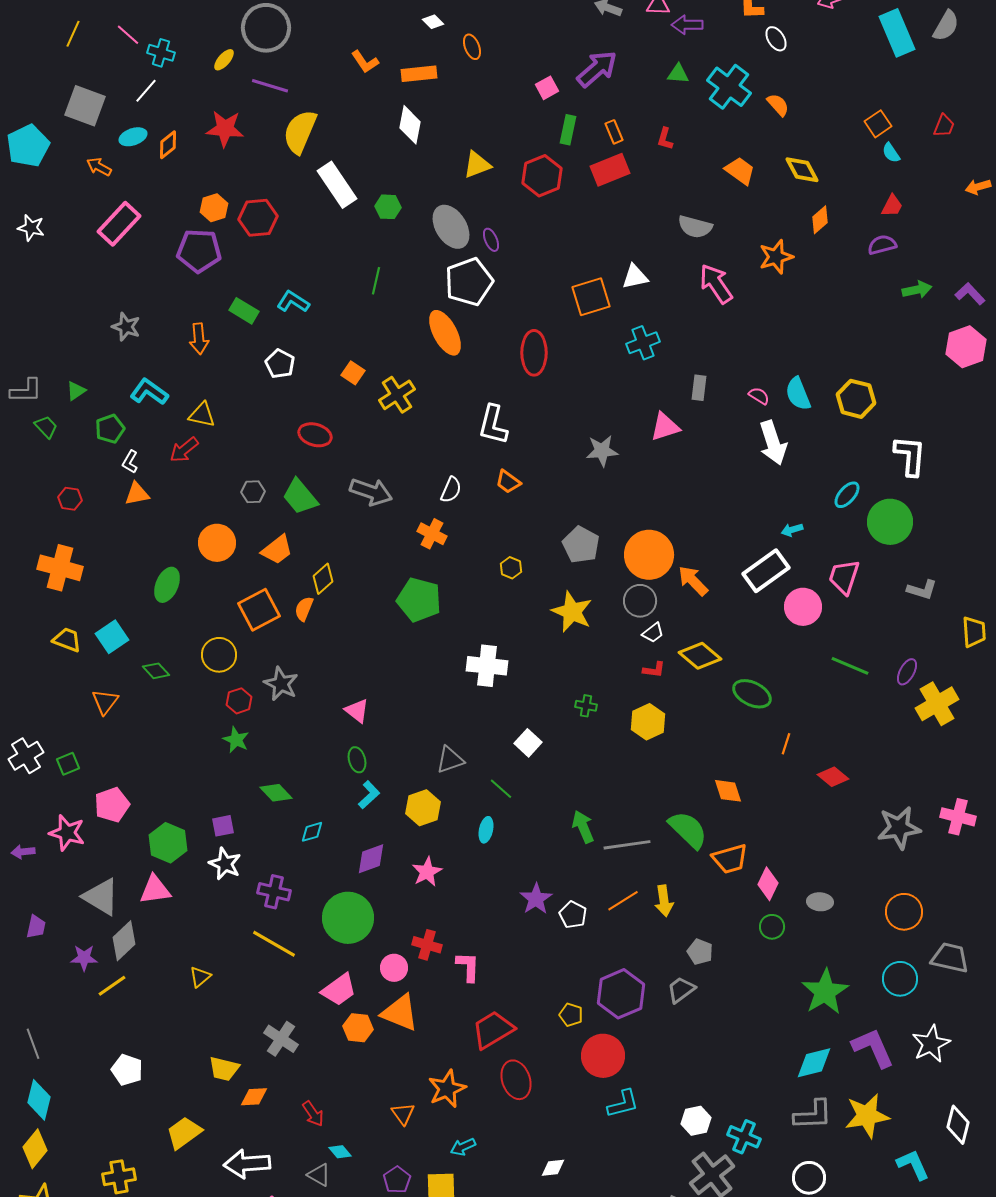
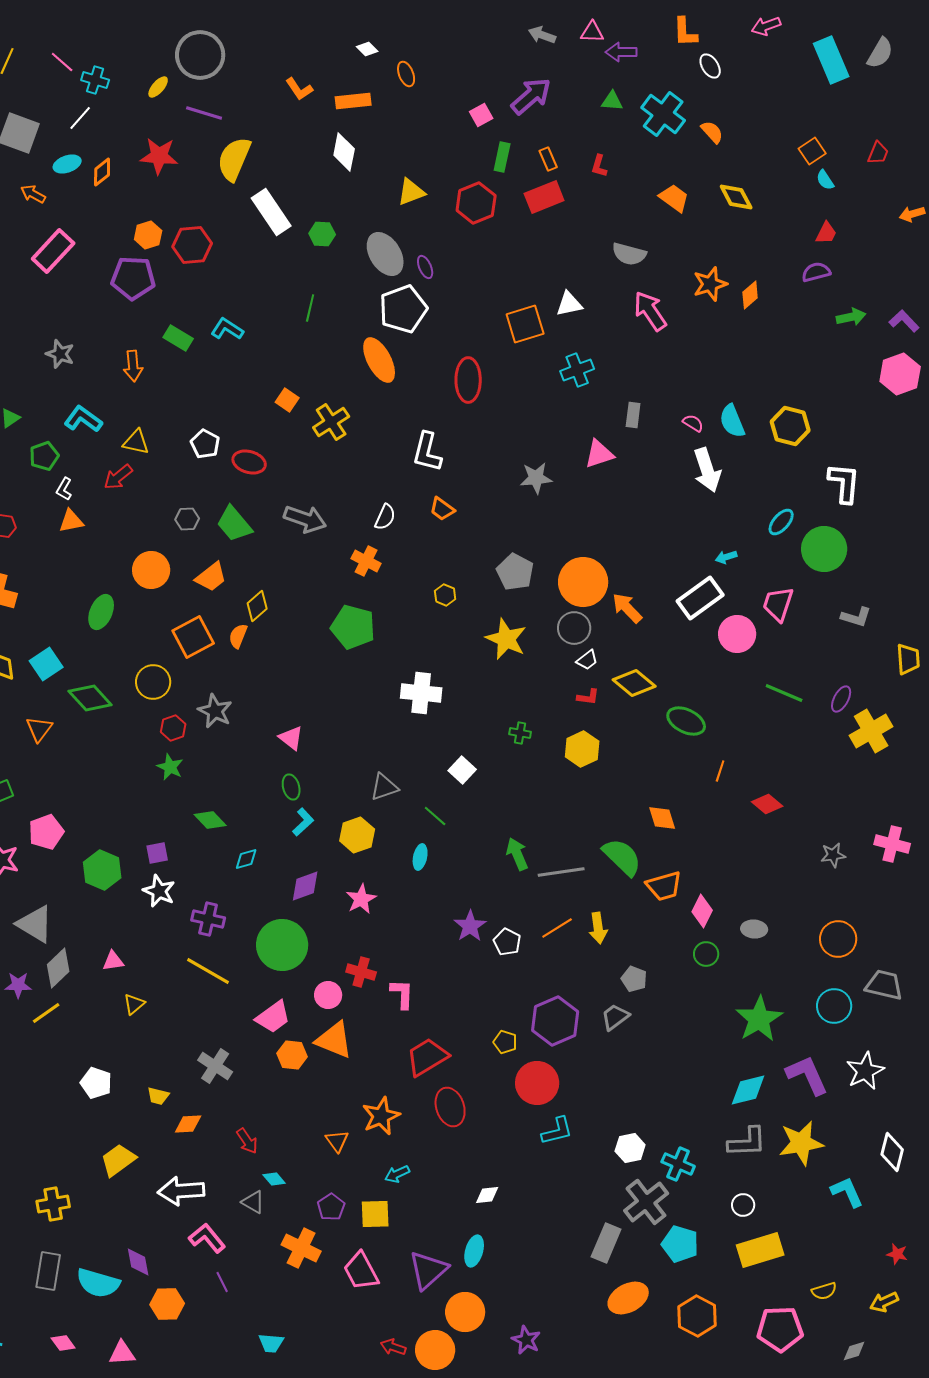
orange diamond: (820, 220) -> (750, 295), moved
white pentagon: (280, 364) -> (205, 444), moved
green diamond: (156, 671) -> (90, 698), size x1.6
gray star: (899, 828) -> (833, 855), size x0.6
pink triangle: (155, 890) -> (113, 961), moved, size x0.7
yellow trapezoid: (224, 1069) -> (158, 1096), size x0.7
white pentagon: (127, 1070) -> (96, 1083), moved
white circle: (809, 1178) -> (743, 1205), size x0.7

